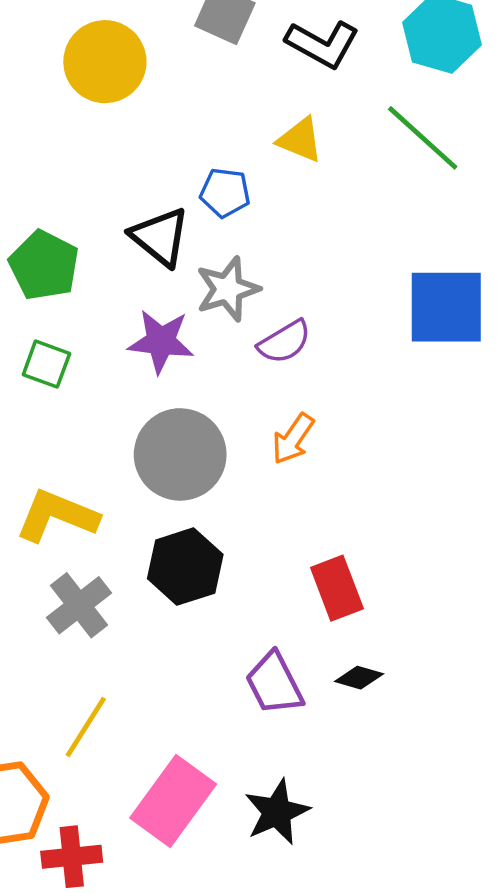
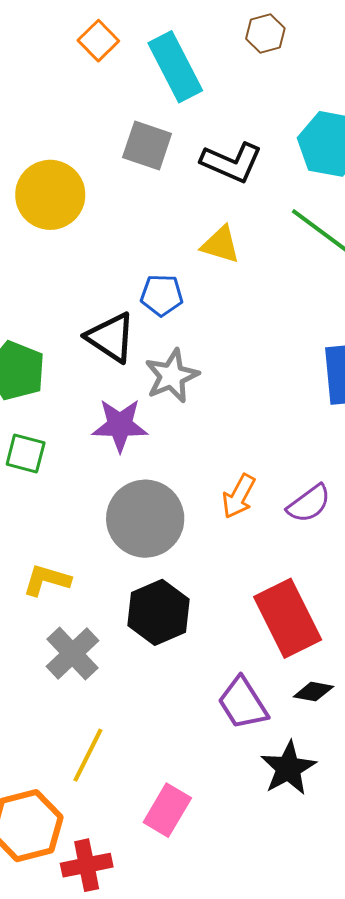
purple semicircle: (284, 342) -> (309, 504), moved
yellow L-shape: (57, 516) -> (47, 580), size x0.7
red rectangle: (337, 588) -> (288, 618), size x1.4
pink rectangle: (173, 801) -> (167, 810), size x0.7
black star: (277, 812) -> (288, 768), moved

